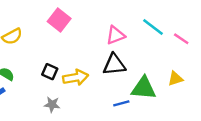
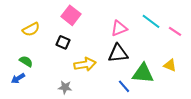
black square: (50, 72) -> (63, 42), moved
yellow triangle: (175, 79) -> (170, 65), turned 40
blue line: (121, 103) -> (124, 86), turned 64

